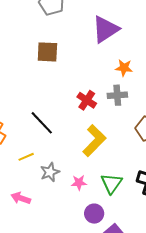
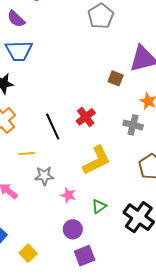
brown square: (47, 52) -> (116, 78), moved, size x0.7
red cross: (87, 100) -> (86, 117), moved
green triangle: (111, 183) -> (99, 206), size x0.7

